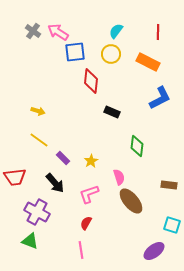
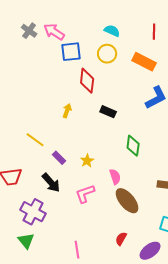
cyan semicircle: (116, 31) -> (112, 31), turned 77
yellow arrow: (38, 111) -> (67, 111), moved, turned -88
red semicircle: (86, 223) -> (121, 239), moved
green triangle: (30, 241) -> (26, 241), turned 30

